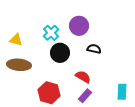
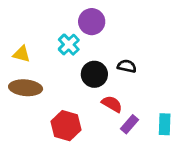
purple circle: (79, 26) -> (92, 22), moved
black circle: (60, 53) -> (94, 74), moved
purple rectangle: (85, 96) -> (129, 124), moved

